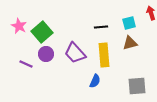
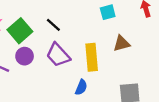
cyan square: (129, 23) -> (108, 12), moved
black line: (101, 27) -> (53, 25), moved, turned 48

